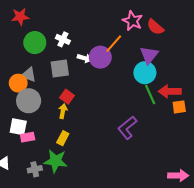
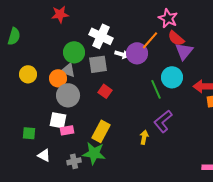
red semicircle: (155, 27) -> (176, 38), moved
white cross: (63, 39) -> (101, 36), size x1.6
green circle: (35, 43) -> (74, 52), moved
cyan circle: (145, 73) -> (172, 77), moved
green line: (150, 95) -> (156, 89), moved
yellow arrow: (63, 111) -> (144, 137), moved
yellow rectangle: (63, 138) -> (101, 131), size x1.5

